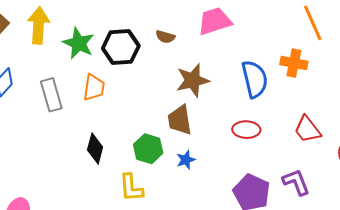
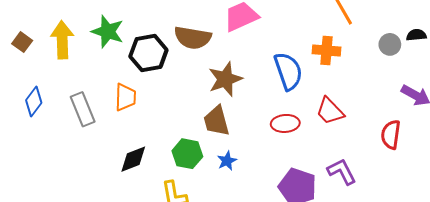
brown semicircle: (165, 37) -> (193, 38), size x1.8
green star: (79, 43) -> (108, 32), moved
red trapezoid: (307, 129) -> (330, 111), moved
black diamond: (95, 149) -> (133, 159), turned 60

